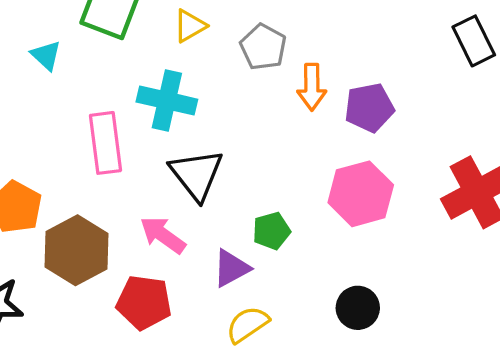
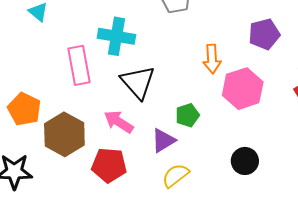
orange arrow: (312, 87) -> (212, 59), moved
purple pentagon: (369, 108) -> (264, 34), moved

